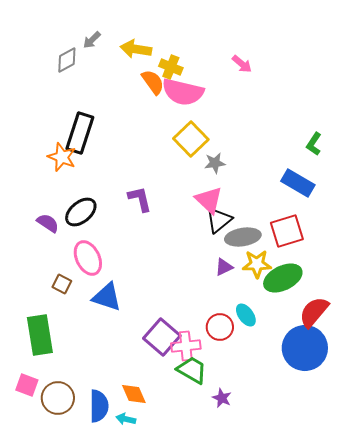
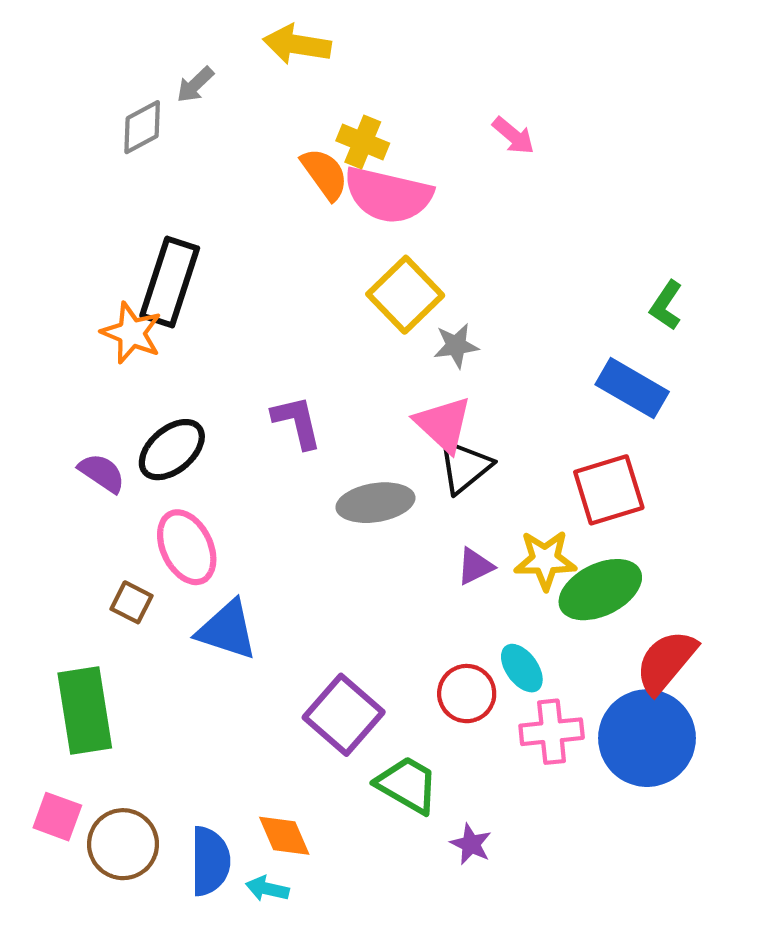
yellow arrow: (136, 49) -> (297, 44), moved
gray ellipse: (243, 237) -> (375, 503), moved
pink cross: (186, 346) -> (552, 732), moved

